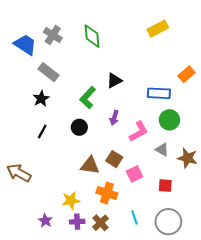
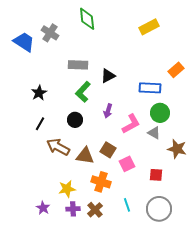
green diamond: (92, 36) -> (87, 19), moved
gray rectangle: (49, 72) -> (78, 65), moved, turned -36
gray triangle: (162, 150) -> (154, 133), moved
brown arrow: (19, 173) -> (58, 147), moved

